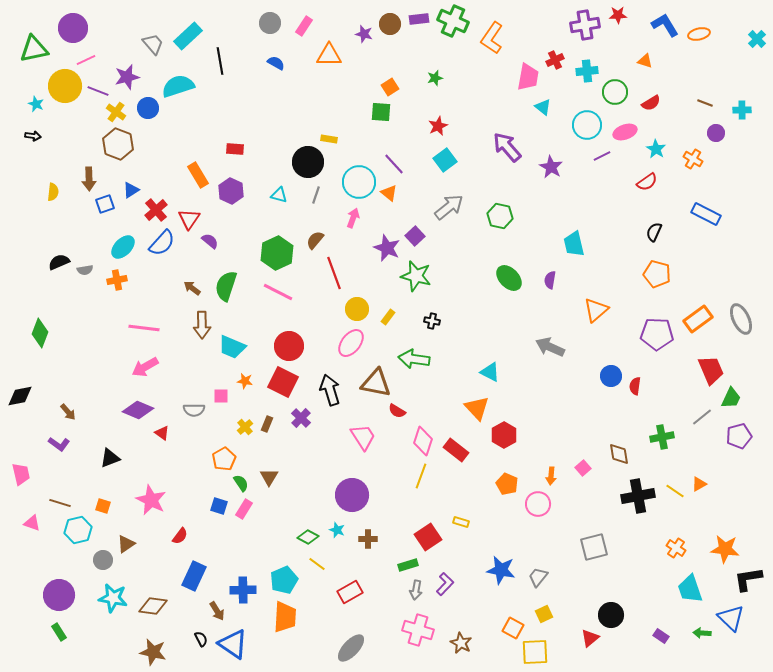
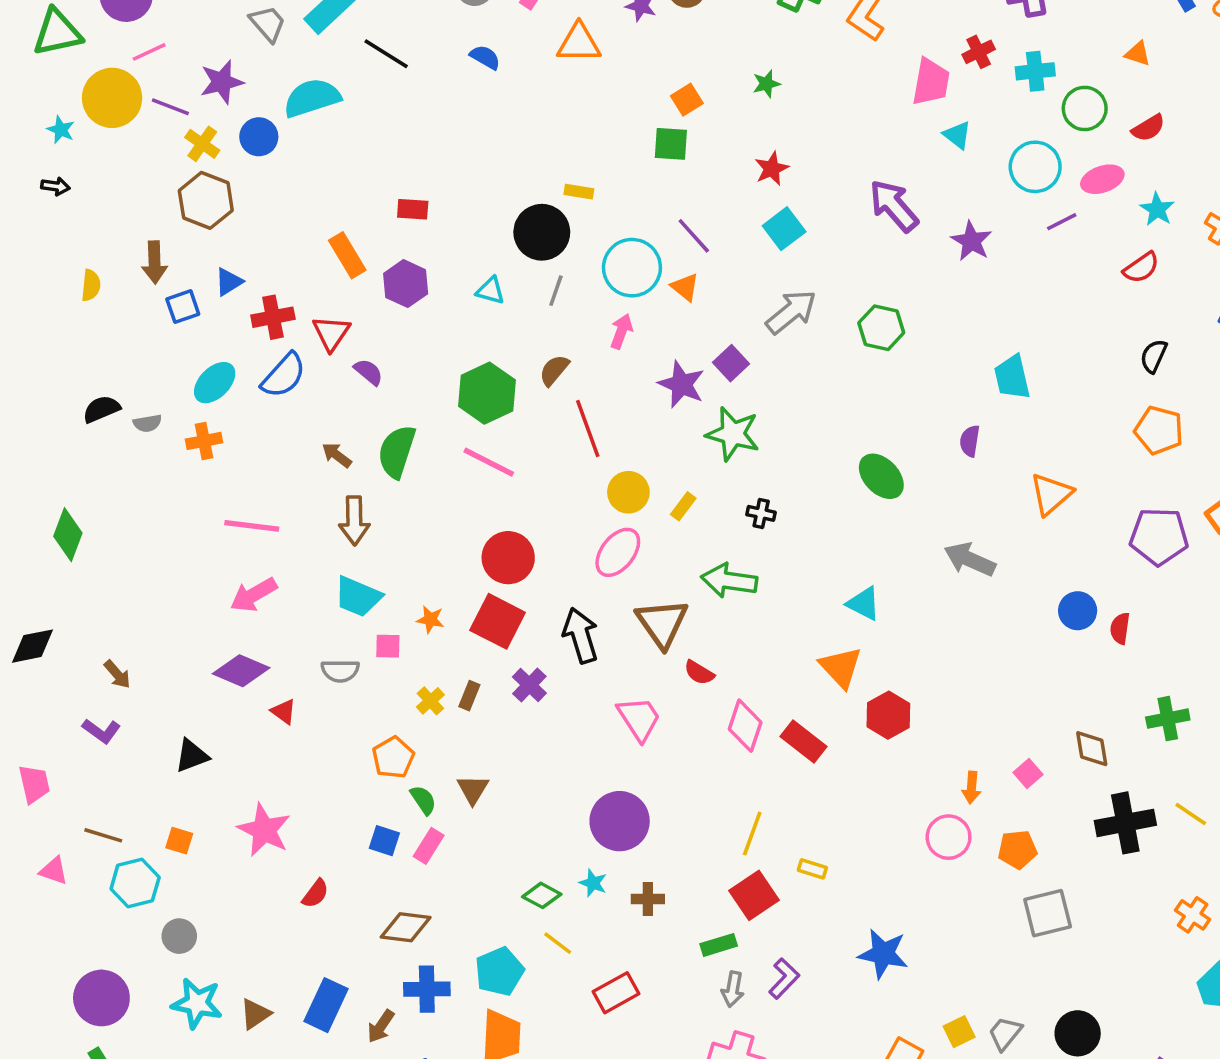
black line: (220, 61) -> (386, 54), turned -48
red cross: (156, 210) -> (273, 317), turned 30
green ellipse: (509, 278) -> (881, 476), moved
cyan trapezoid: (232, 347) -> (358, 597), moved
brown triangle: (376, 383) -> (662, 623), turned 44
yellow line: (421, 476) -> (752, 834), moved
orange pentagon: (507, 484) -> (1017, 849), moved, turned -30
brown triangle: (126, 544) -> (255, 1014), moved
blue rectangle: (194, 576) -> (326, 1005), moved
gray trapezoid: (538, 577) -> (1005, 1033), moved
brown diamond: (153, 606) -> (406, 927), moved
brown arrow: (217, 611) -> (381, 1026), turned 66

